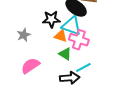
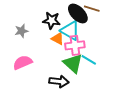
pink cross: (79, 40) -> (75, 45), turned -36
green triangle: (65, 54) -> (73, 63), moved, size x1.5
cyan line: (83, 68) -> (89, 60), moved, turned 49

